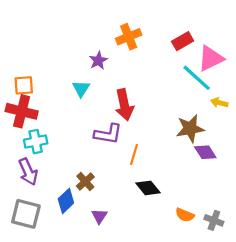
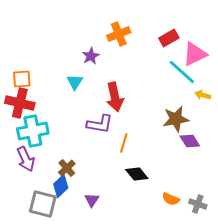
cyan cross: (36, 142) -> (33, 131), size x1.4
brown cross: (85, 182) -> (67, 168), moved
gray square: (26, 214) -> (43, 204), moved

